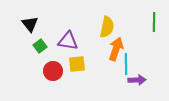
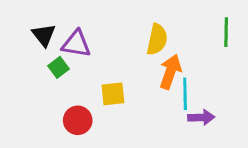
purple triangle: (68, 41) -> (76, 44), moved
red circle: (53, 71) -> (78, 120), moved

